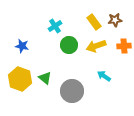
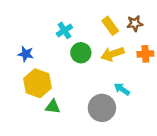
green triangle: (45, 78) -> (53, 107), moved, turned -32
yellow hexagon: (20, 79) -> (37, 83), moved
gray circle: (72, 91) -> (102, 108), moved

